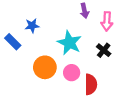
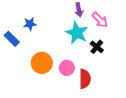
pink arrow: (107, 21) -> (100, 20), turned -48
cyan star: (69, 43) -> (77, 33), moved

